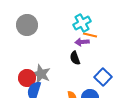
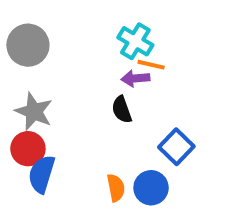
cyan cross: (82, 23) -> (135, 41), turned -30
gray star: (41, 74) -> (34, 112), moved

